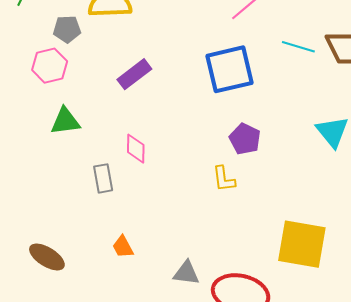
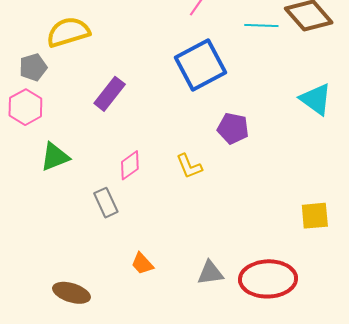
pink diamond: (136, 149) -> (130, 165), turned 68
yellow L-shape: (224, 179) -> (189, 166), moved
yellow square: (302, 244) -> (315, 216), size x0.6

